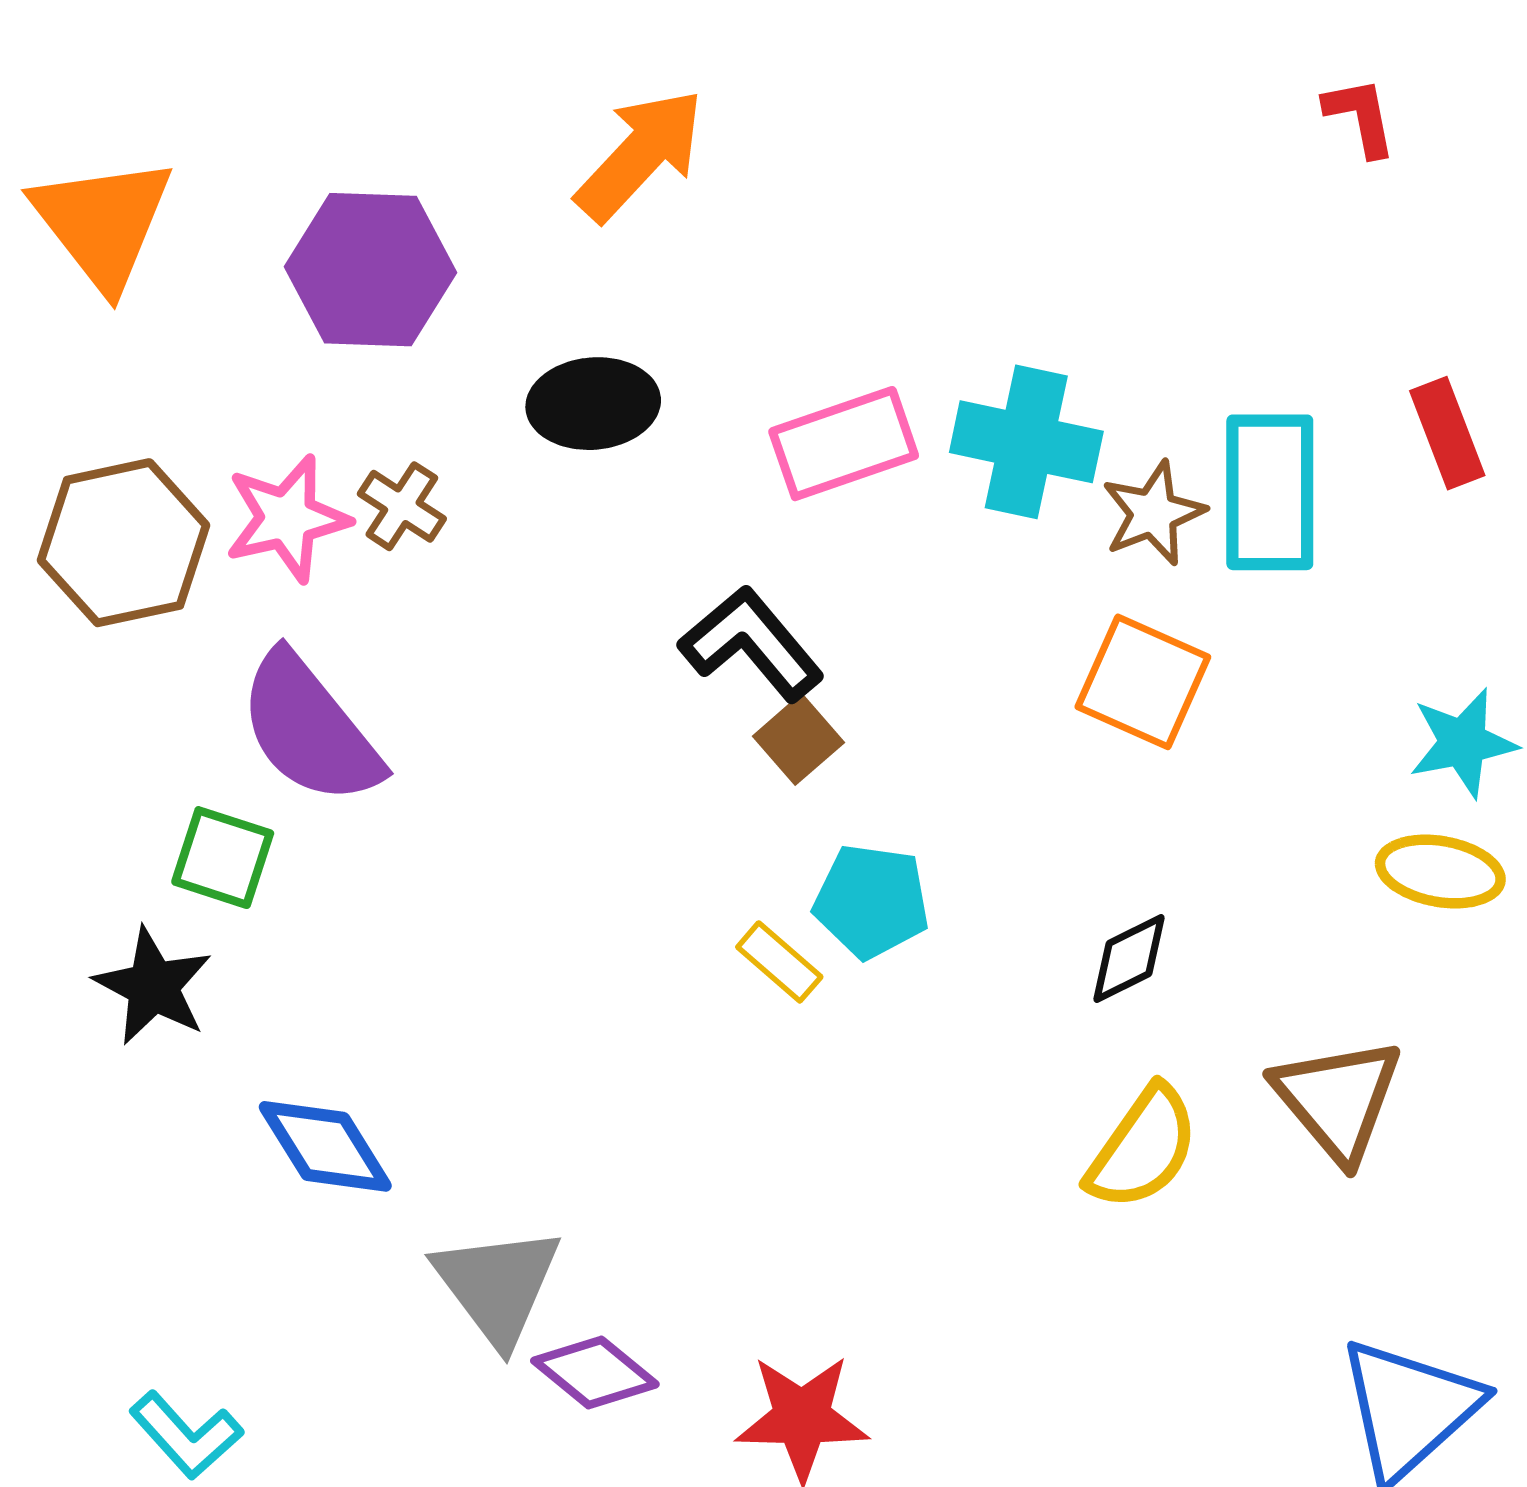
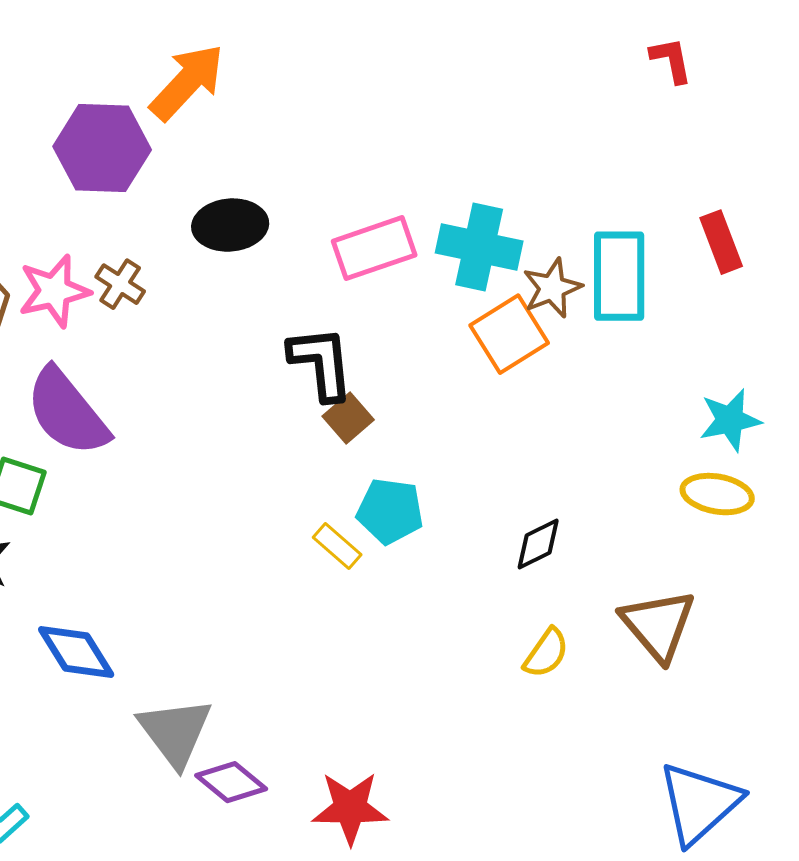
orange arrow: (640, 155) -> (187, 82), moved
black L-shape: (751, 644) -> (321, 363), turned 34
orange square: (1143, 682) -> (509, 334), moved, turned 34
yellow semicircle: (1143, 1148) -> (546, 653), size x0.7

